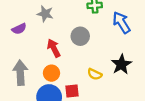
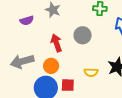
gray arrow: (20, 73) -> (22, 61), turned -110
yellow semicircle: (95, 74) -> (91, 72), turned -32

